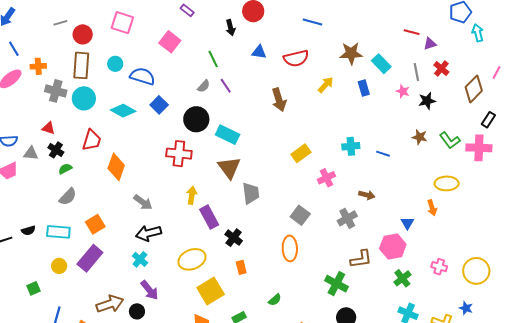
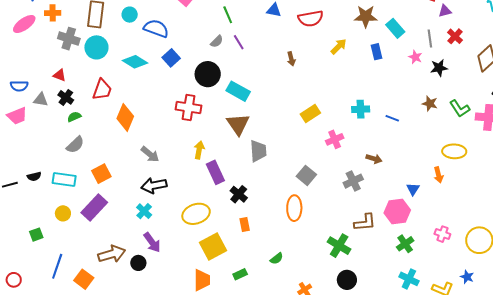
brown arrow: (279, 100) -> (291, 59), size x0.6

